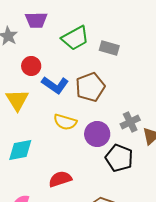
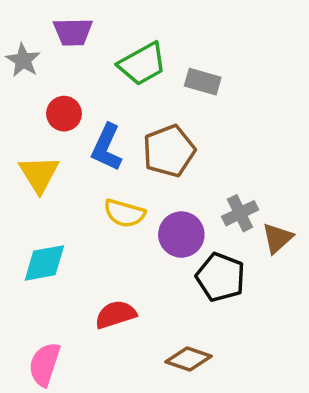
blue L-shape: (55, 85) -> (107, 147), turned 80

